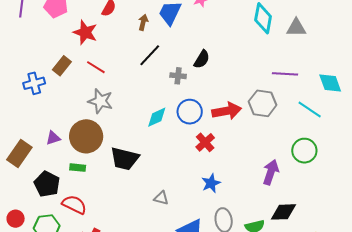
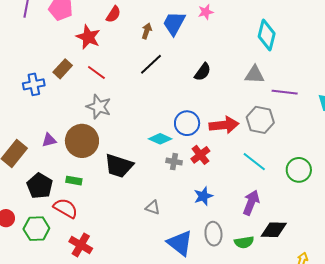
gray triangle: (296, 28) -> (255, 75), moved
gray cross: (178, 76) -> (174, 162), moved
cyan line: (310, 109) -> (254, 162), moved
cyan diamond: (157, 117) -> (160, 139), moved, turned 45
green rectangle: (78, 168) -> (74, 181), moved
purple arrow: (271, 172) -> (251, 203), moved

